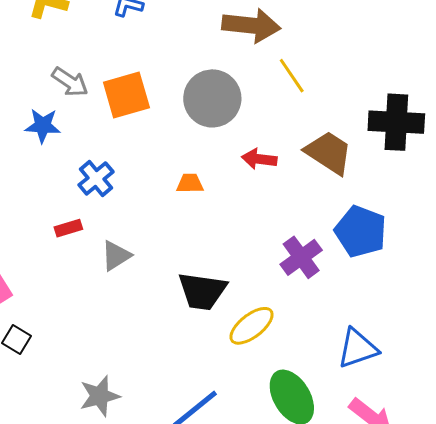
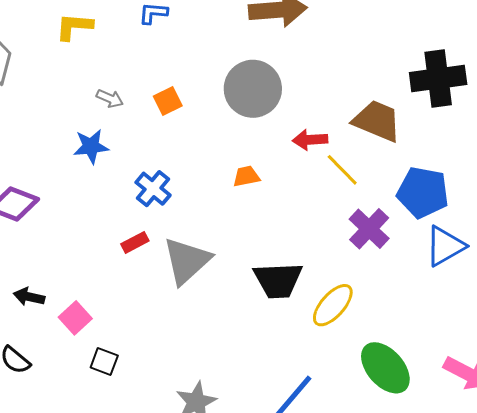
yellow line: (292, 76) -> (342, 170), moved
gray arrow: (70, 82) -> (110, 99), size x0.7
orange square: (126, 95) -> (168, 101), size x0.6
gray triangle: (116, 256) -> (187, 261), size x1.6
blue triangle: (357, 348) -> (445, 246), moved

